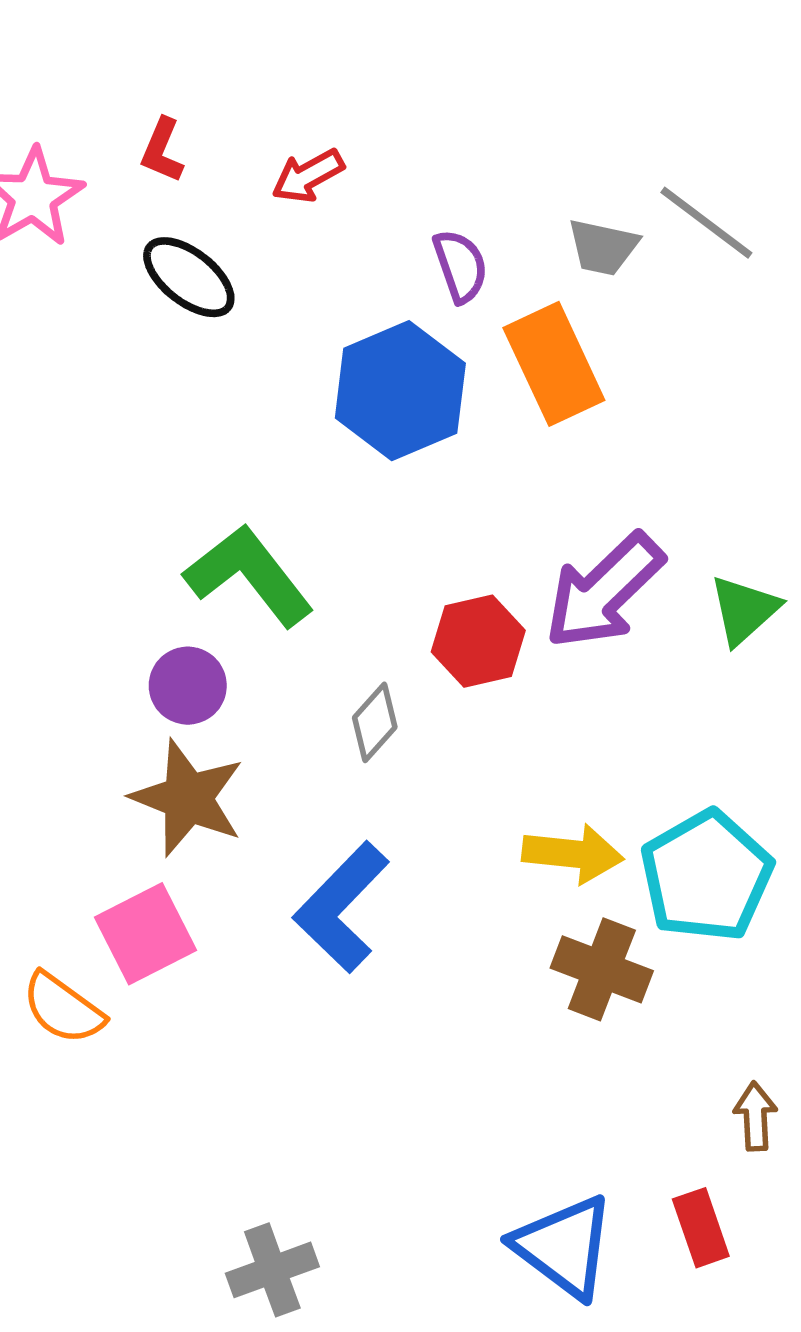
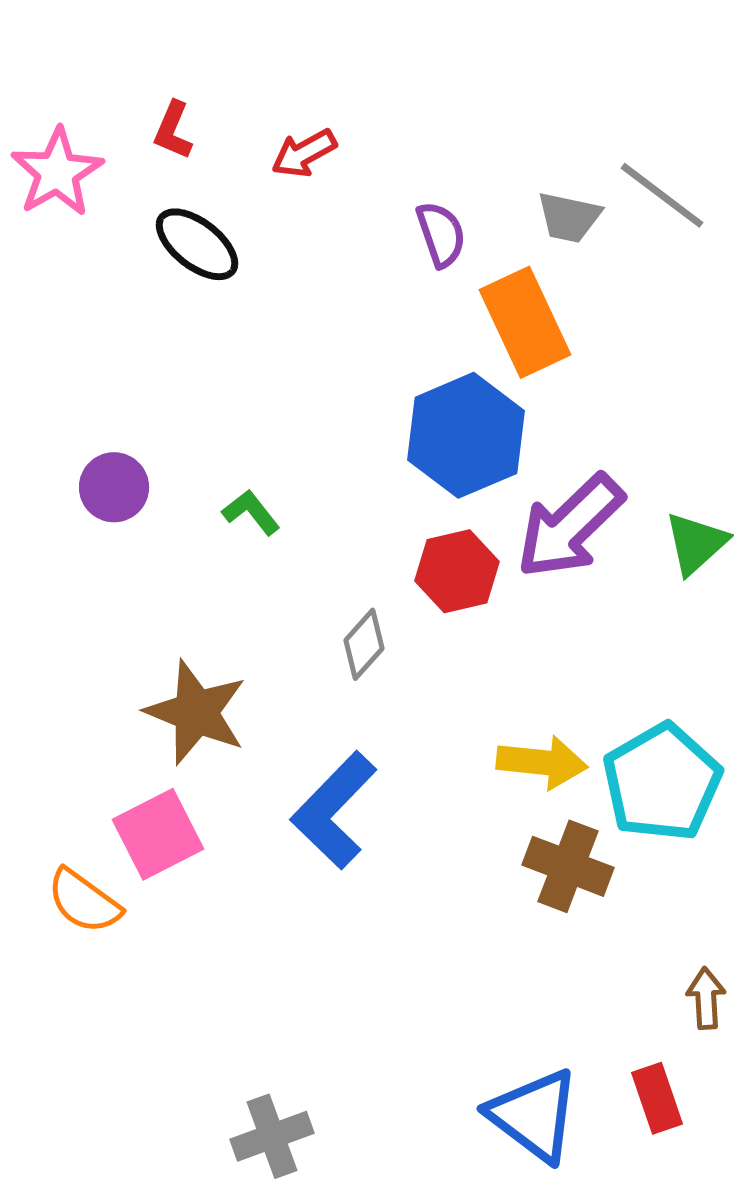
blue hexagon: (400, 391) -> (466, 435), moved
green L-shape: (249, 575) -> (251, 512), size x0.5
purple circle: (188, 686) -> (114, 487), moved

